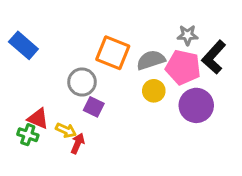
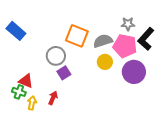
purple square: (94, 107) -> (64, 73), turned 32
yellow arrow: (66, 130) -> (32, 103), moved, turned -104

